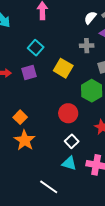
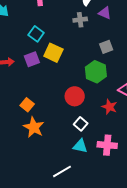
gray cross: (87, 46) -> (80, 20), moved
yellow square: (63, 68) -> (53, 53), moved
white line: (49, 187) -> (62, 171), turned -60

